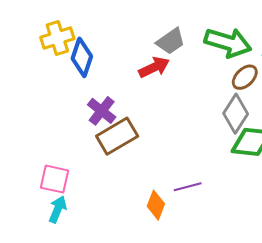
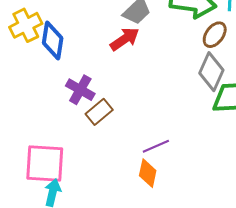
brown rectangle: (117, 136) -> (99, 112), size x0.7
pink square: (54, 179) -> (45, 163), size x1.4
purple line: (188, 187) -> (156, 146), moved

